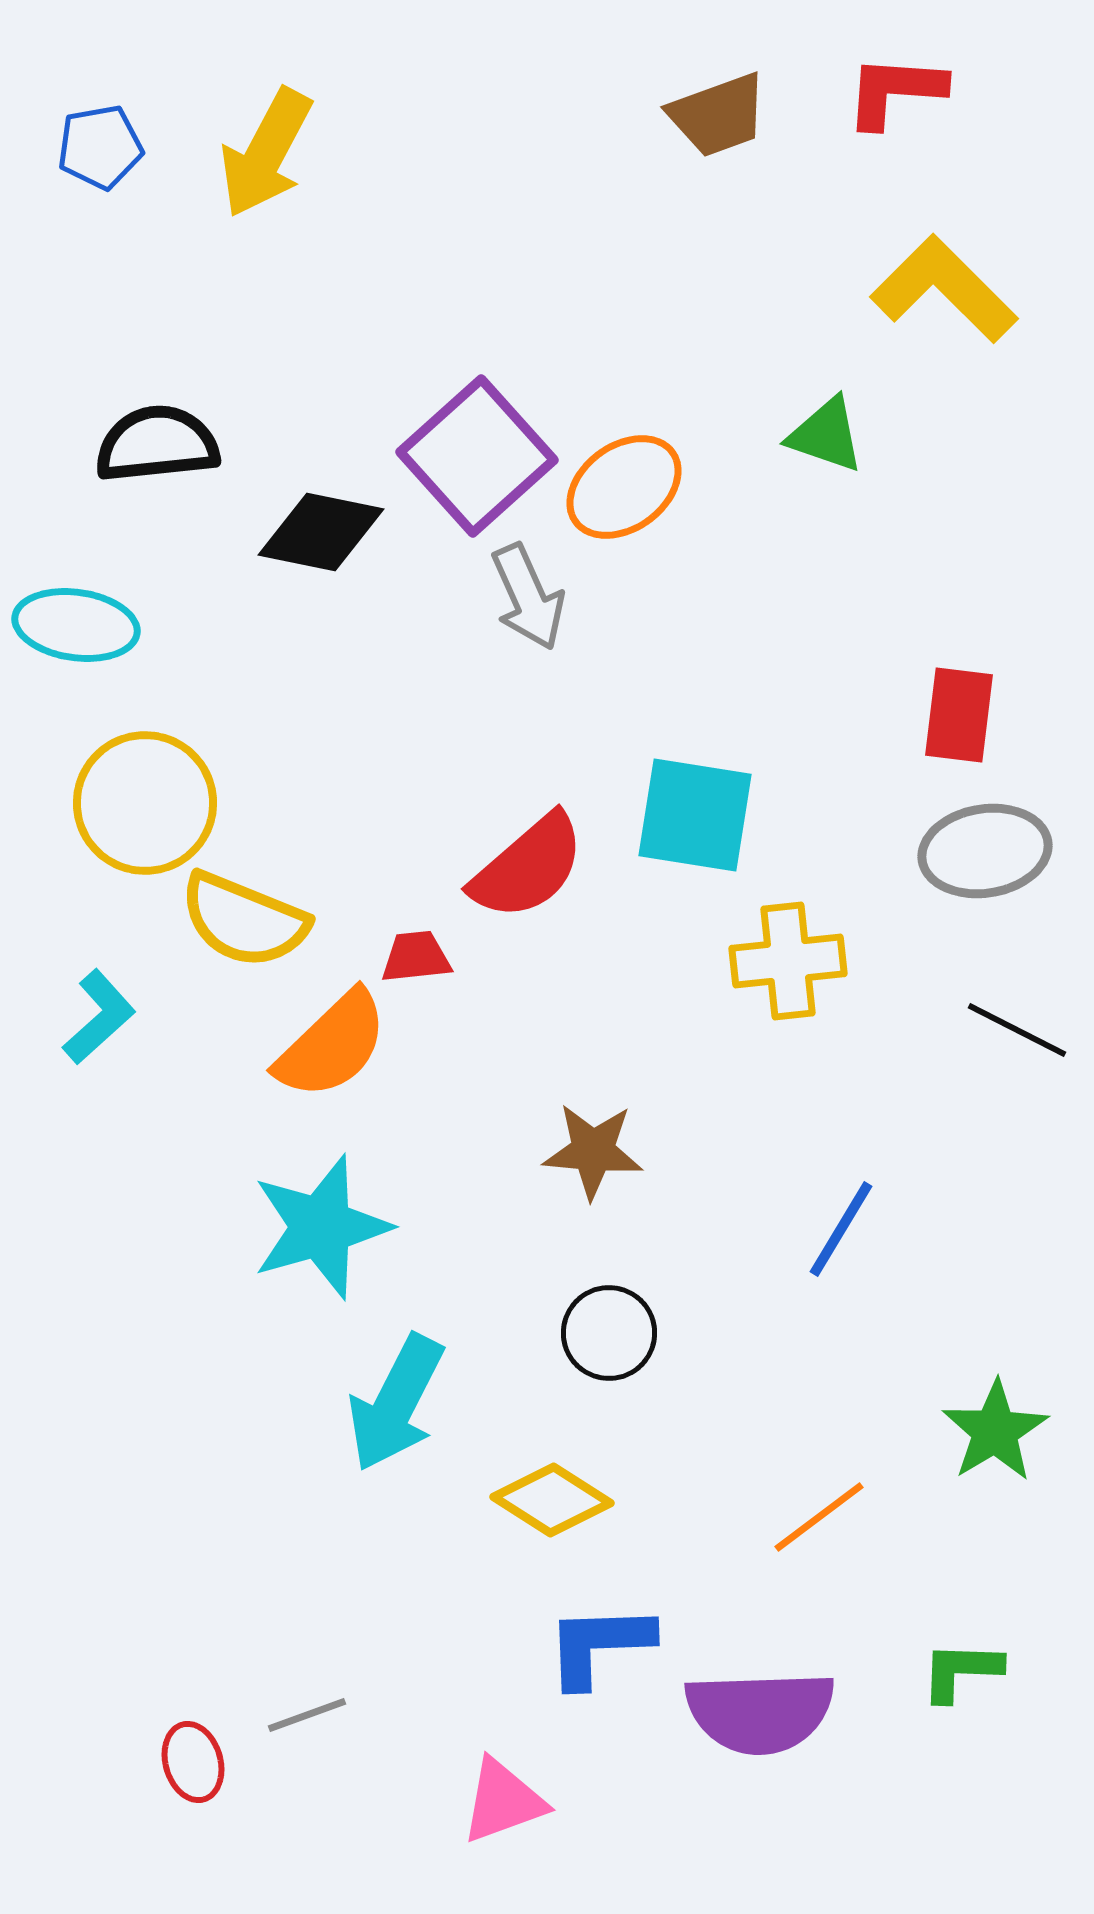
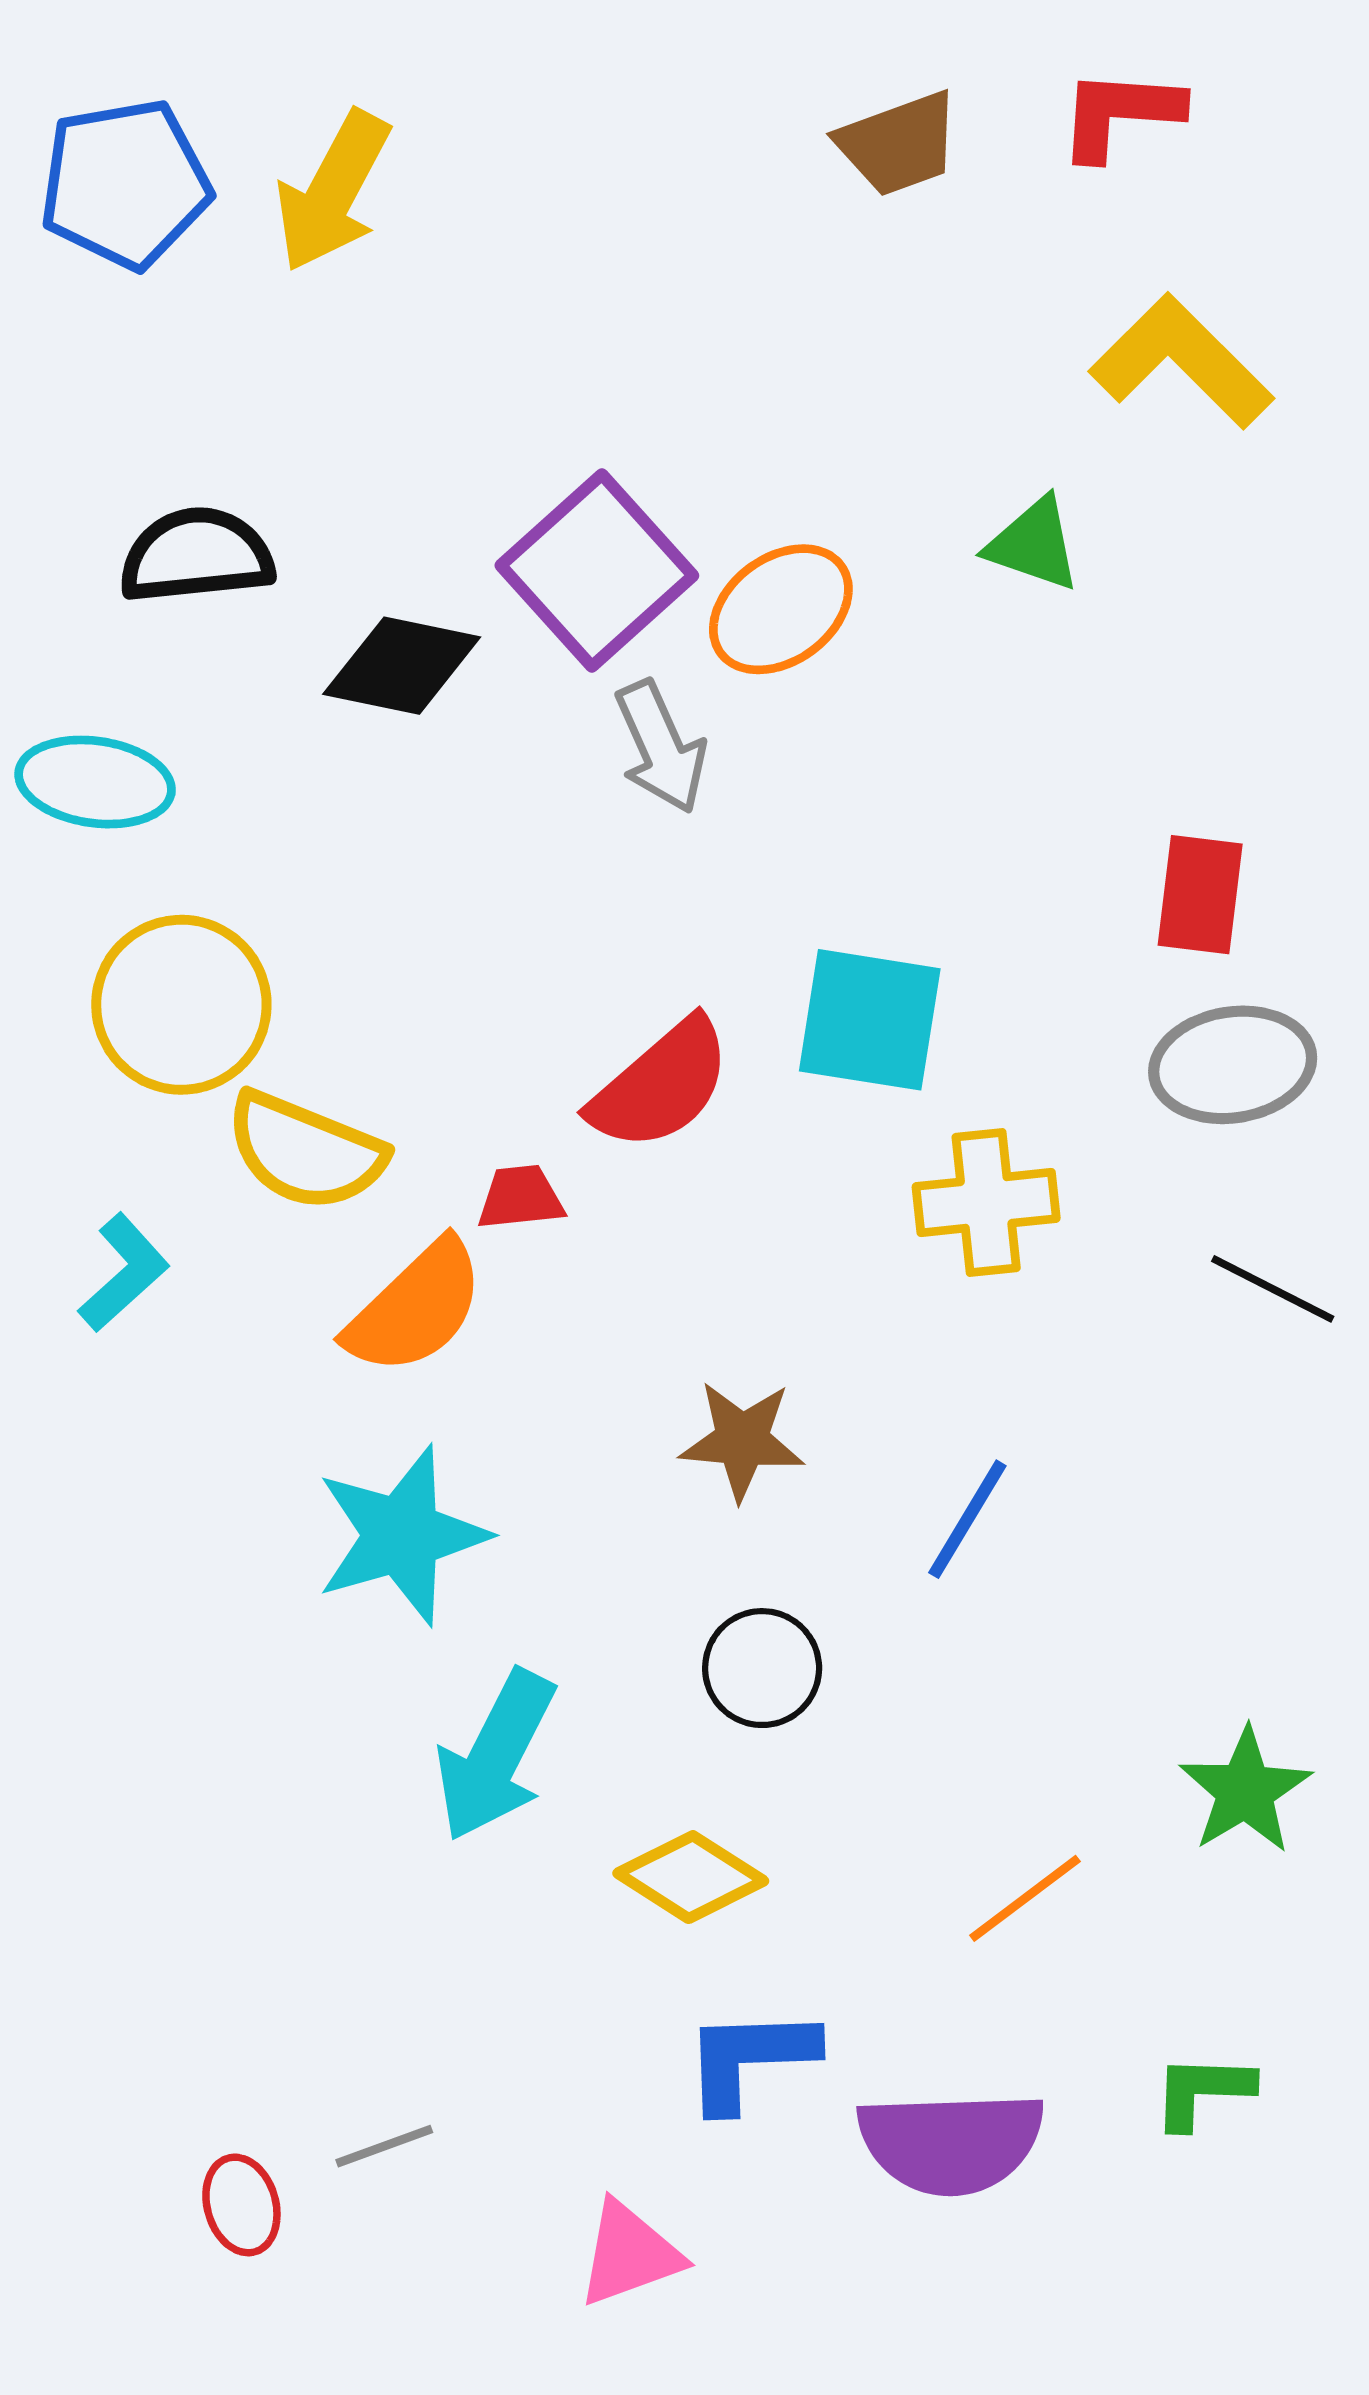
blue pentagon: (100, 147) -> (125, 184), size x1.6
blue line: (841, 1229) -> (967, 1519), moved

